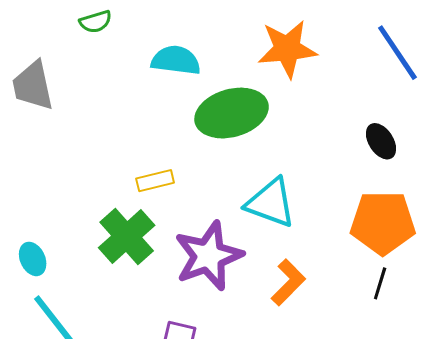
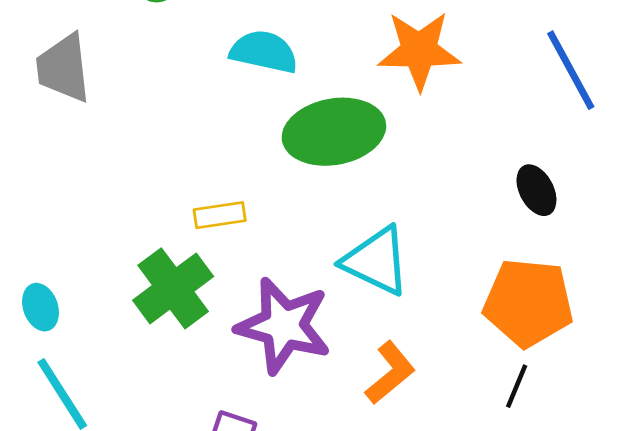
purple star: (209, 256) -> (284, 326), turned 30

